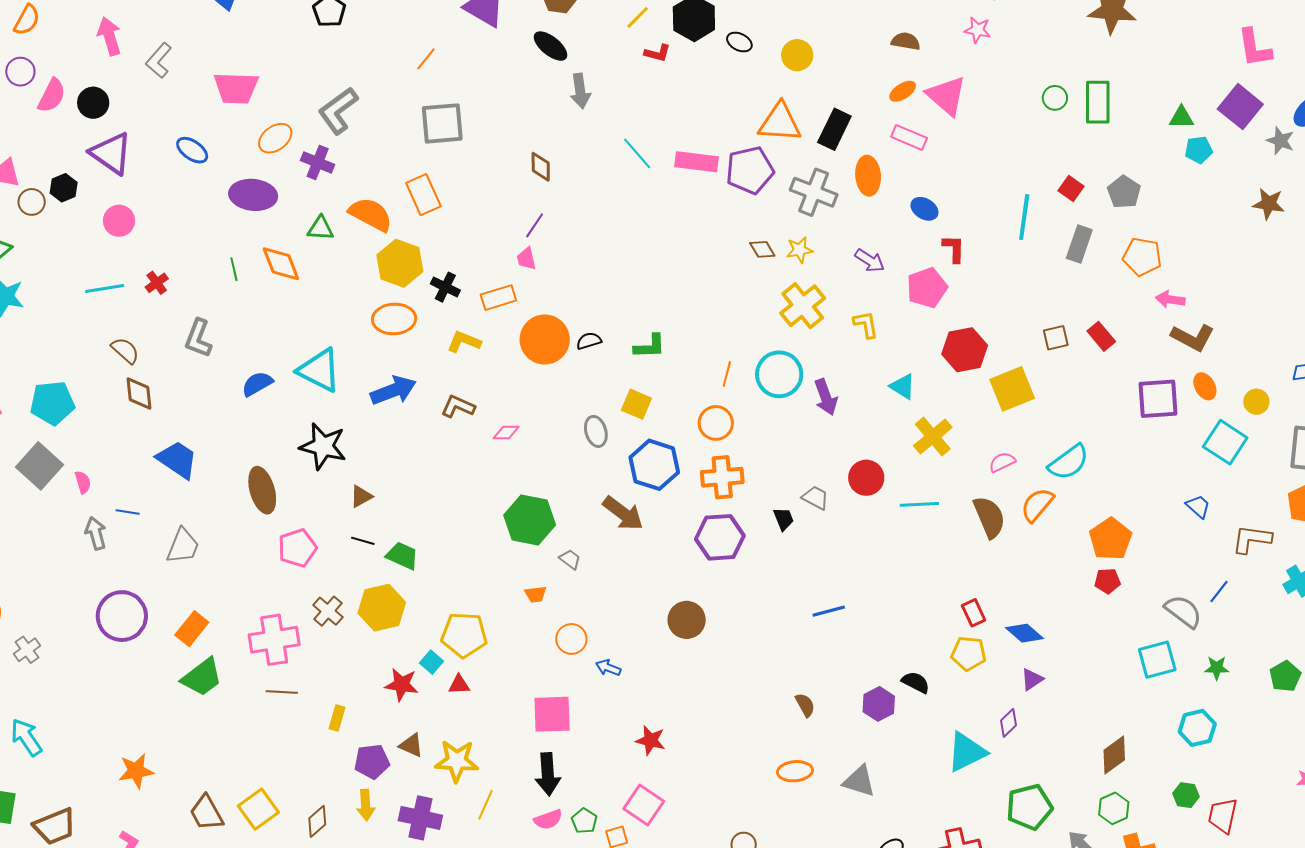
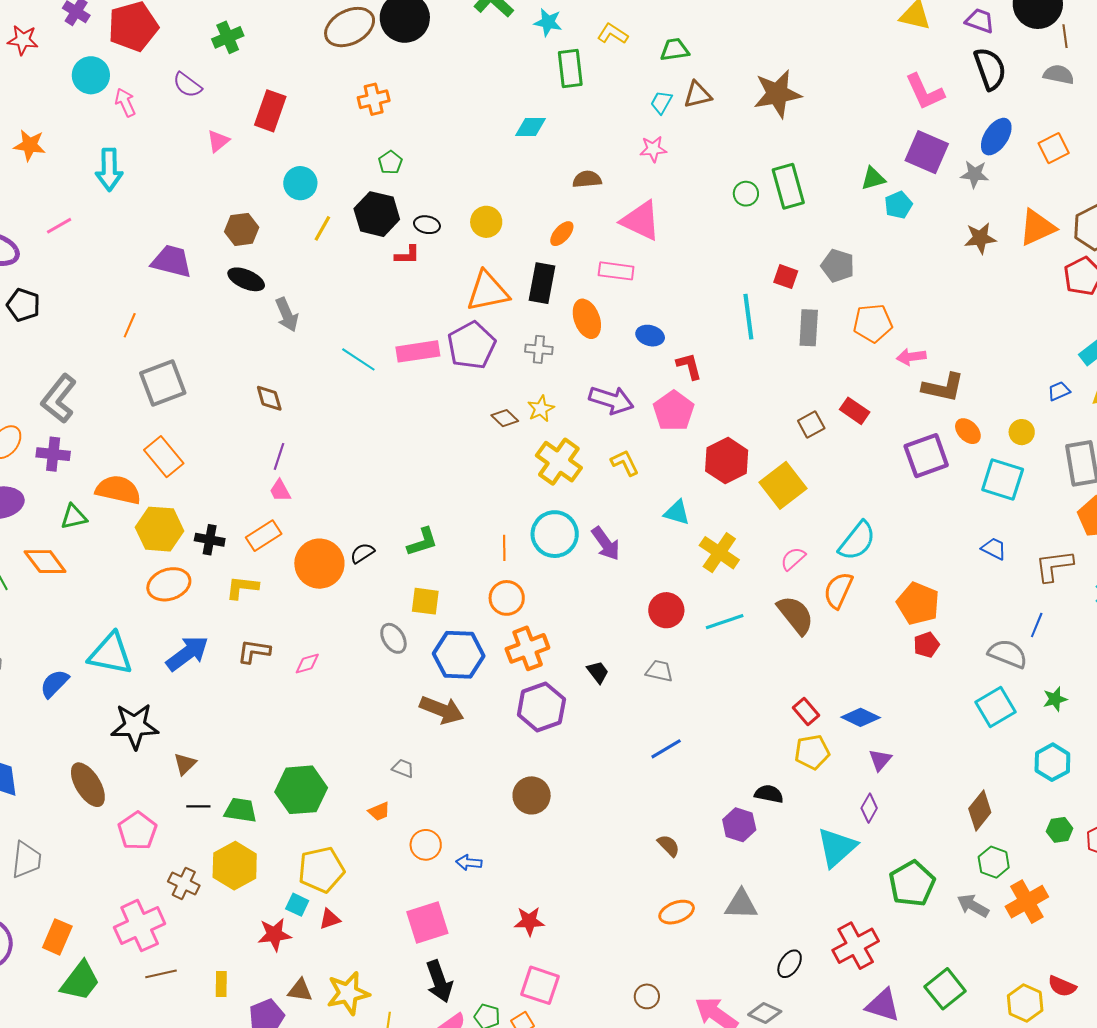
red L-shape: (657, 53) -> (407, 255), moved
orange ellipse: (903, 91) -> (562, 234), moved
gray cross: (814, 192) -> (539, 349), size x0.6
purple arrow: (870, 261) -> (611, 400), size x1.4
gray trapezoid: (815, 498) -> (659, 671), moved
green hexagon: (530, 520) -> (301, 790), moved

